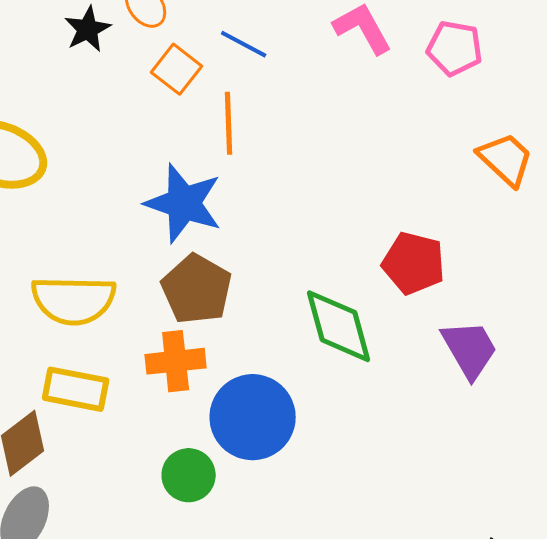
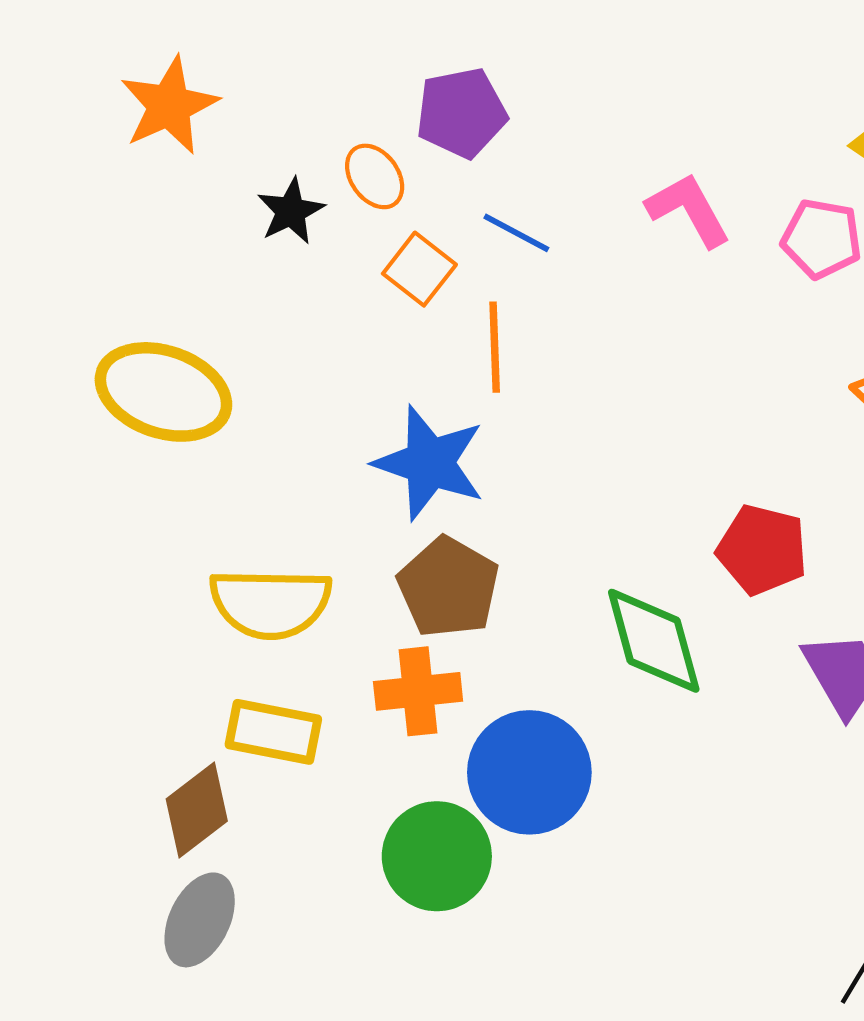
green circle: (189, 475) -> (437, 856), size x1.4

